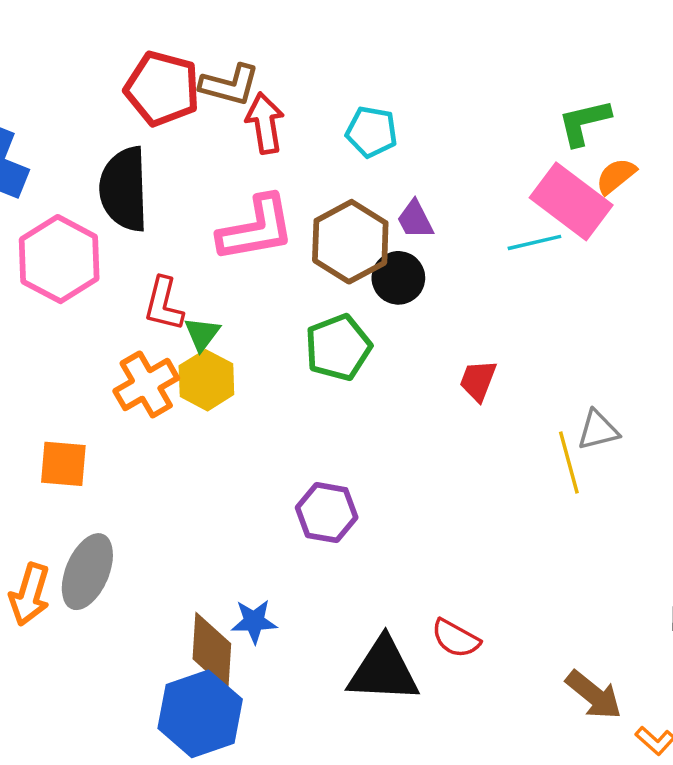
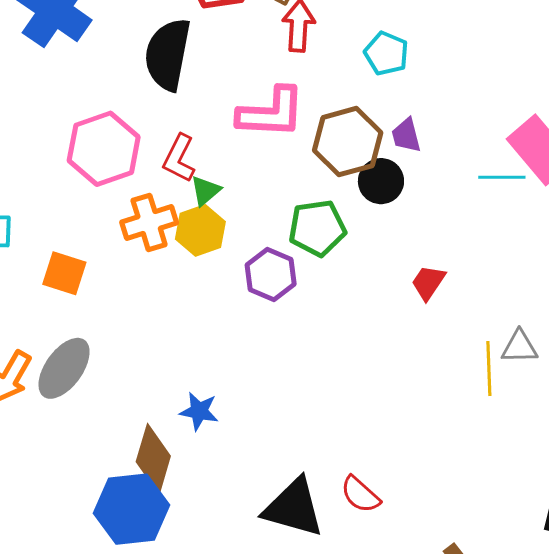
pink hexagon: (59, 259) -> (104, 149), moved
purple hexagon: (327, 513) -> (271, 274), moved
blue star: (254, 621) -> (199, 411), moved

